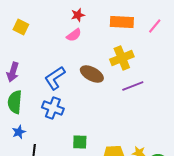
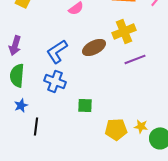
brown ellipse: (92, 74) -> (94, 47), turned -55
green square: (80, 142) -> (85, 105), moved

